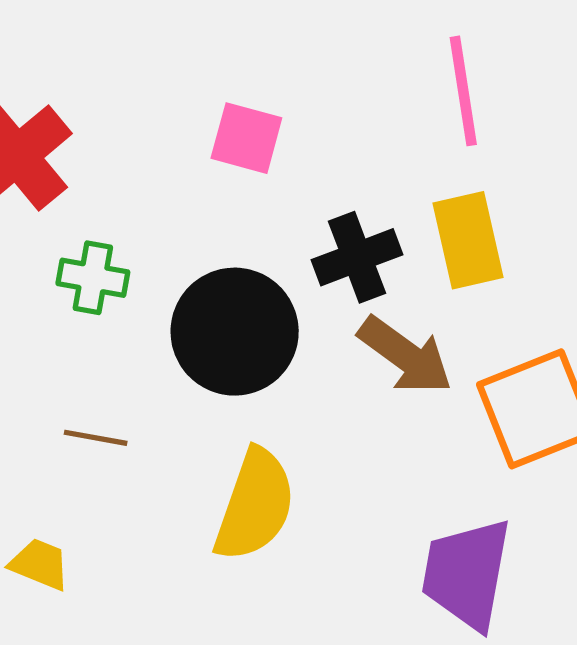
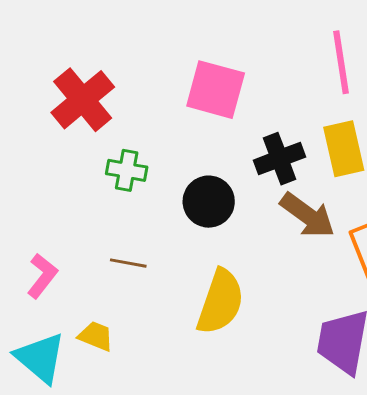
pink square: (246, 138) -> (216, 90), size x1.4
black circle: (235, 332) -> (209, 202), size x0.7

